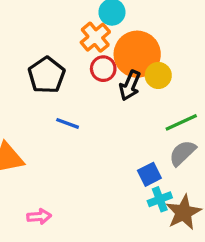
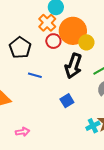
black arrow: (130, 85) -> (73, 66), moved, size x1.4
blue square: (149, 174) -> (67, 101), moved
cyan cross: (160, 199) -> (93, 126), moved

